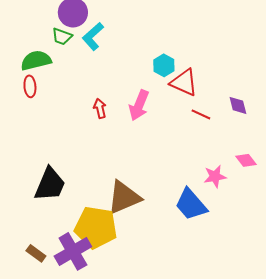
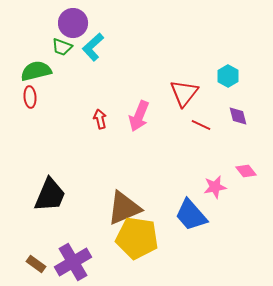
cyan hexagon: (164, 65) -> (228, 76), moved
red triangle: (184, 82) -> (184, 93), turned 44
yellow pentagon: (96, 227) -> (137, 238), moved

